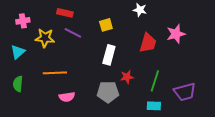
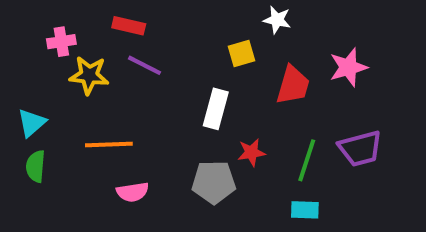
pink cross: (23, 21) -> (61, 42), moved
yellow square: (106, 25) -> (241, 53), moved
cyan triangle: (18, 52) -> (32, 123), moved
purple trapezoid: (185, 92) -> (360, 148), moved

